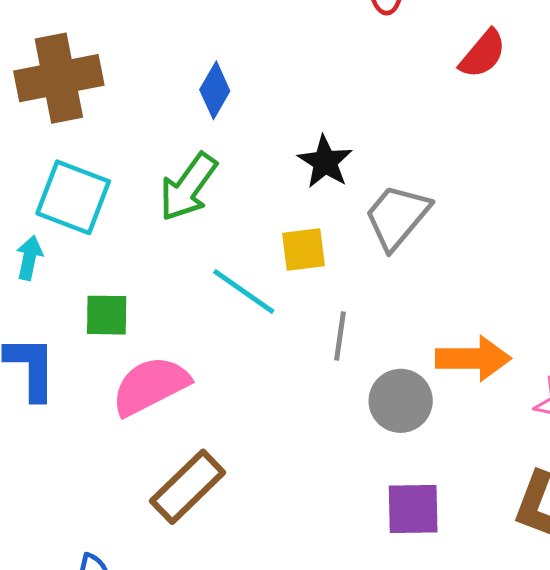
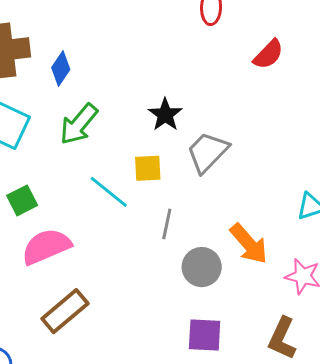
blue diamond: (215, 90) -> (61, 69), moved
green square: (107, 315) -> (22, 200), turned -32
orange arrow: (473, 358) -> (249, 244), turned 45

